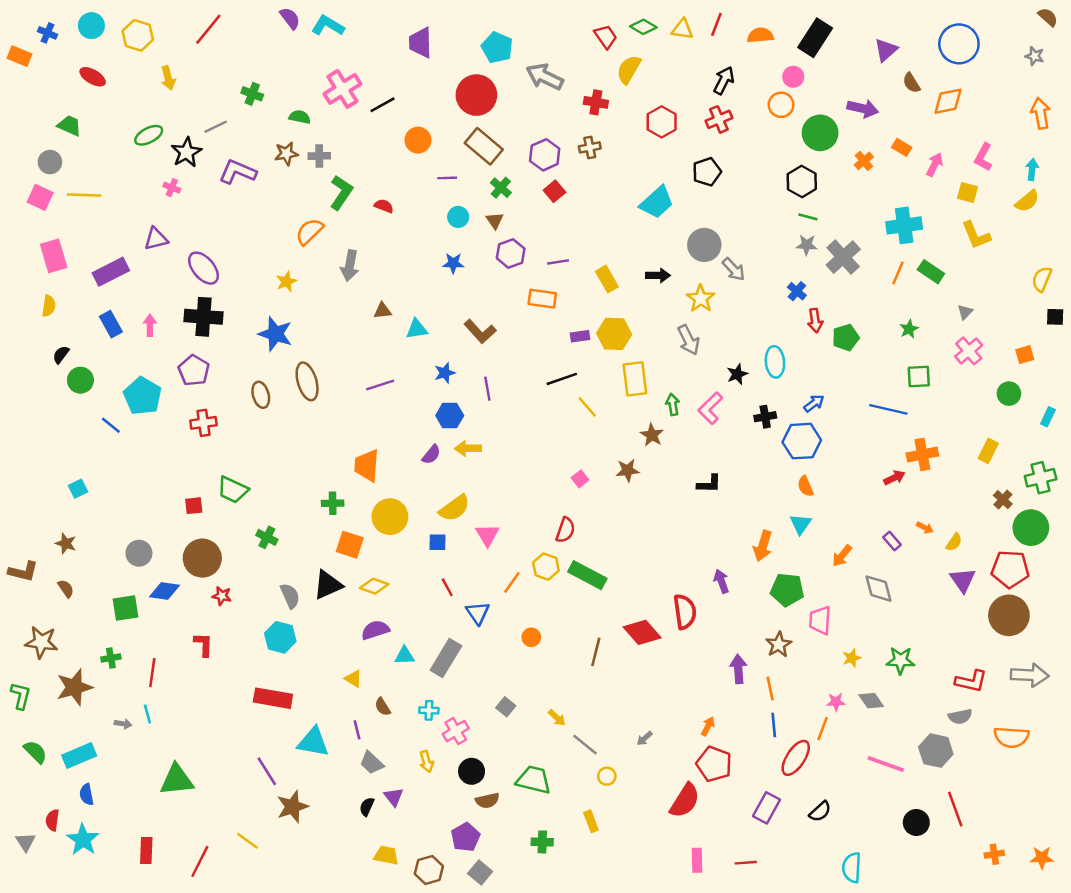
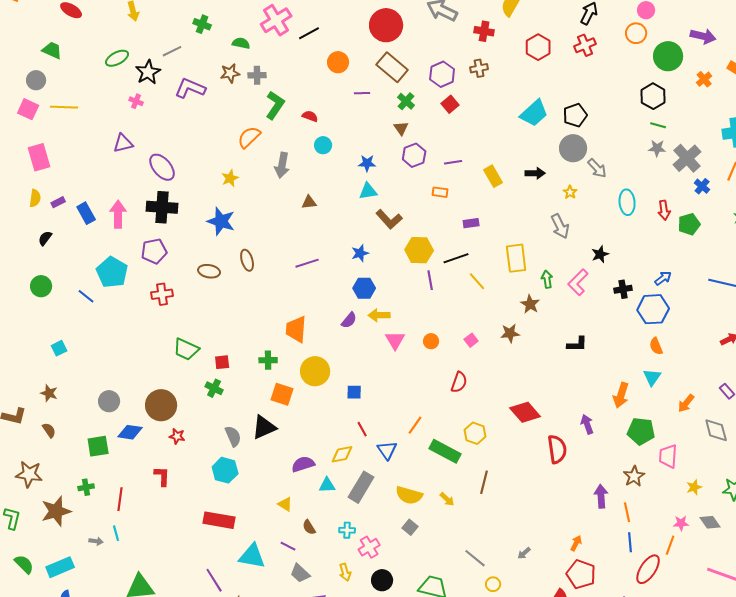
black pentagon: (707, 172) -> (575, 115), moved
cyan circle: (458, 217) -> (323, 145), moved
purple rectangle: (111, 272) -> (58, 202), moved, size x0.5
blue cross: (797, 291) -> (702, 186), moved
orange rectangle: (542, 299) -> (440, 192), size x0.7
yellow star: (701, 299) -> (570, 192), size x0.6
pink arrow: (150, 325) -> (118, 214), size x1.5
cyan triangle: (417, 329) -> (368, 191), moved
yellow hexagon: (614, 334) -> (419, 250), moved
cyan ellipse: (775, 362) -> (627, 202), moved
purple pentagon: (194, 370) -> (154, 251), turned 30
green circle: (80, 380) -> (41, 286), moved
brown ellipse: (307, 381) -> (247, 260), size x0.7
purple line: (487, 389) -> (430, 280), moved
brown ellipse: (261, 395) -> (209, 271), turned -65
red square: (194, 506) -> (222, 362), moved
yellow semicircle: (455, 508) -> (409, 495), moved, turned 52
pink triangle: (487, 535) -> (395, 340), moved
yellow hexagon: (546, 567) -> (475, 433), moved
green rectangle: (587, 575) -> (445, 451), moved
yellow diamond: (374, 586) -> (342, 454), moved, turned -30
red diamond: (642, 632) -> (525, 412), moved
orange circle: (531, 637) -> (431, 341), moved
yellow arrow: (557, 718) -> (447, 499), moved
purple line: (357, 730) -> (288, 546), turned -49

